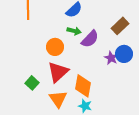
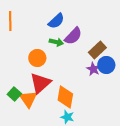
brown rectangle: (120, 26) -> (97, 50), moved
purple semicircle: (90, 39) -> (73, 36), moved
orange triangle: (58, 99) -> (28, 99), moved

